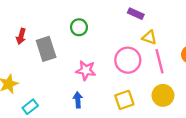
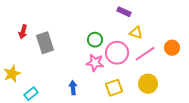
green circle: (79, 27) -> (95, 40), moved
pink line: (160, 61) -> (145, 54), turned 70
pink star: (86, 70) -> (95, 63), moved

